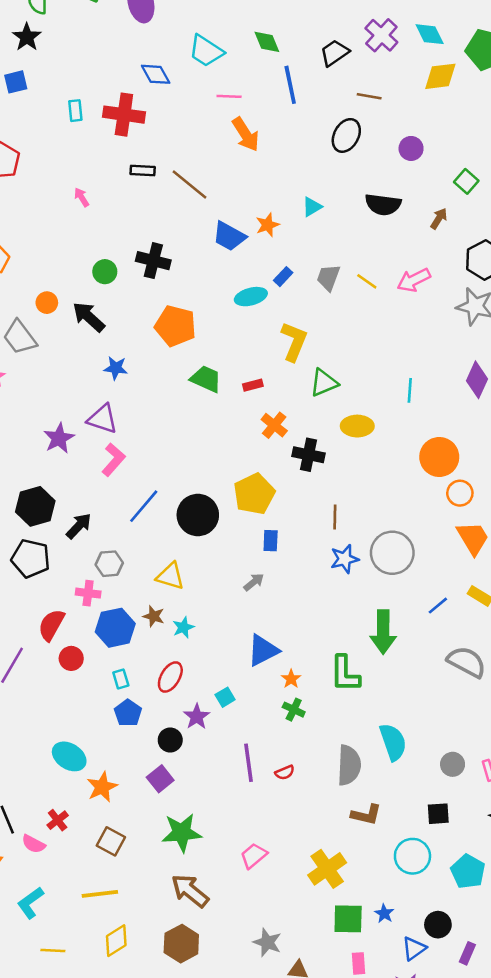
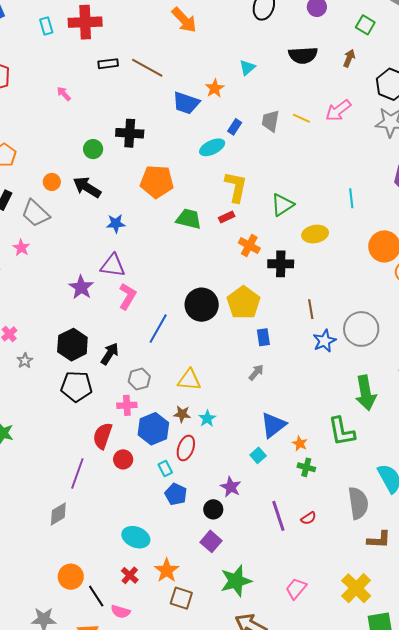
yellow L-shape: (294, 341) -> (236, 187), moved
black circle: (198, 515) -> (202, 305), moved
red ellipse: (170, 677) -> (186, 448), moved
cyan square: (225, 697) -> (258, 455), moved
orange star: (102, 787) -> (167, 570), moved
red cross: (58, 820) -> (130, 575), moved

